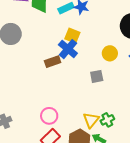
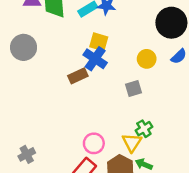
pink circle: (49, 116) -> (94, 143), moved
green cross: (107, 120) -> (144, 129), moved

